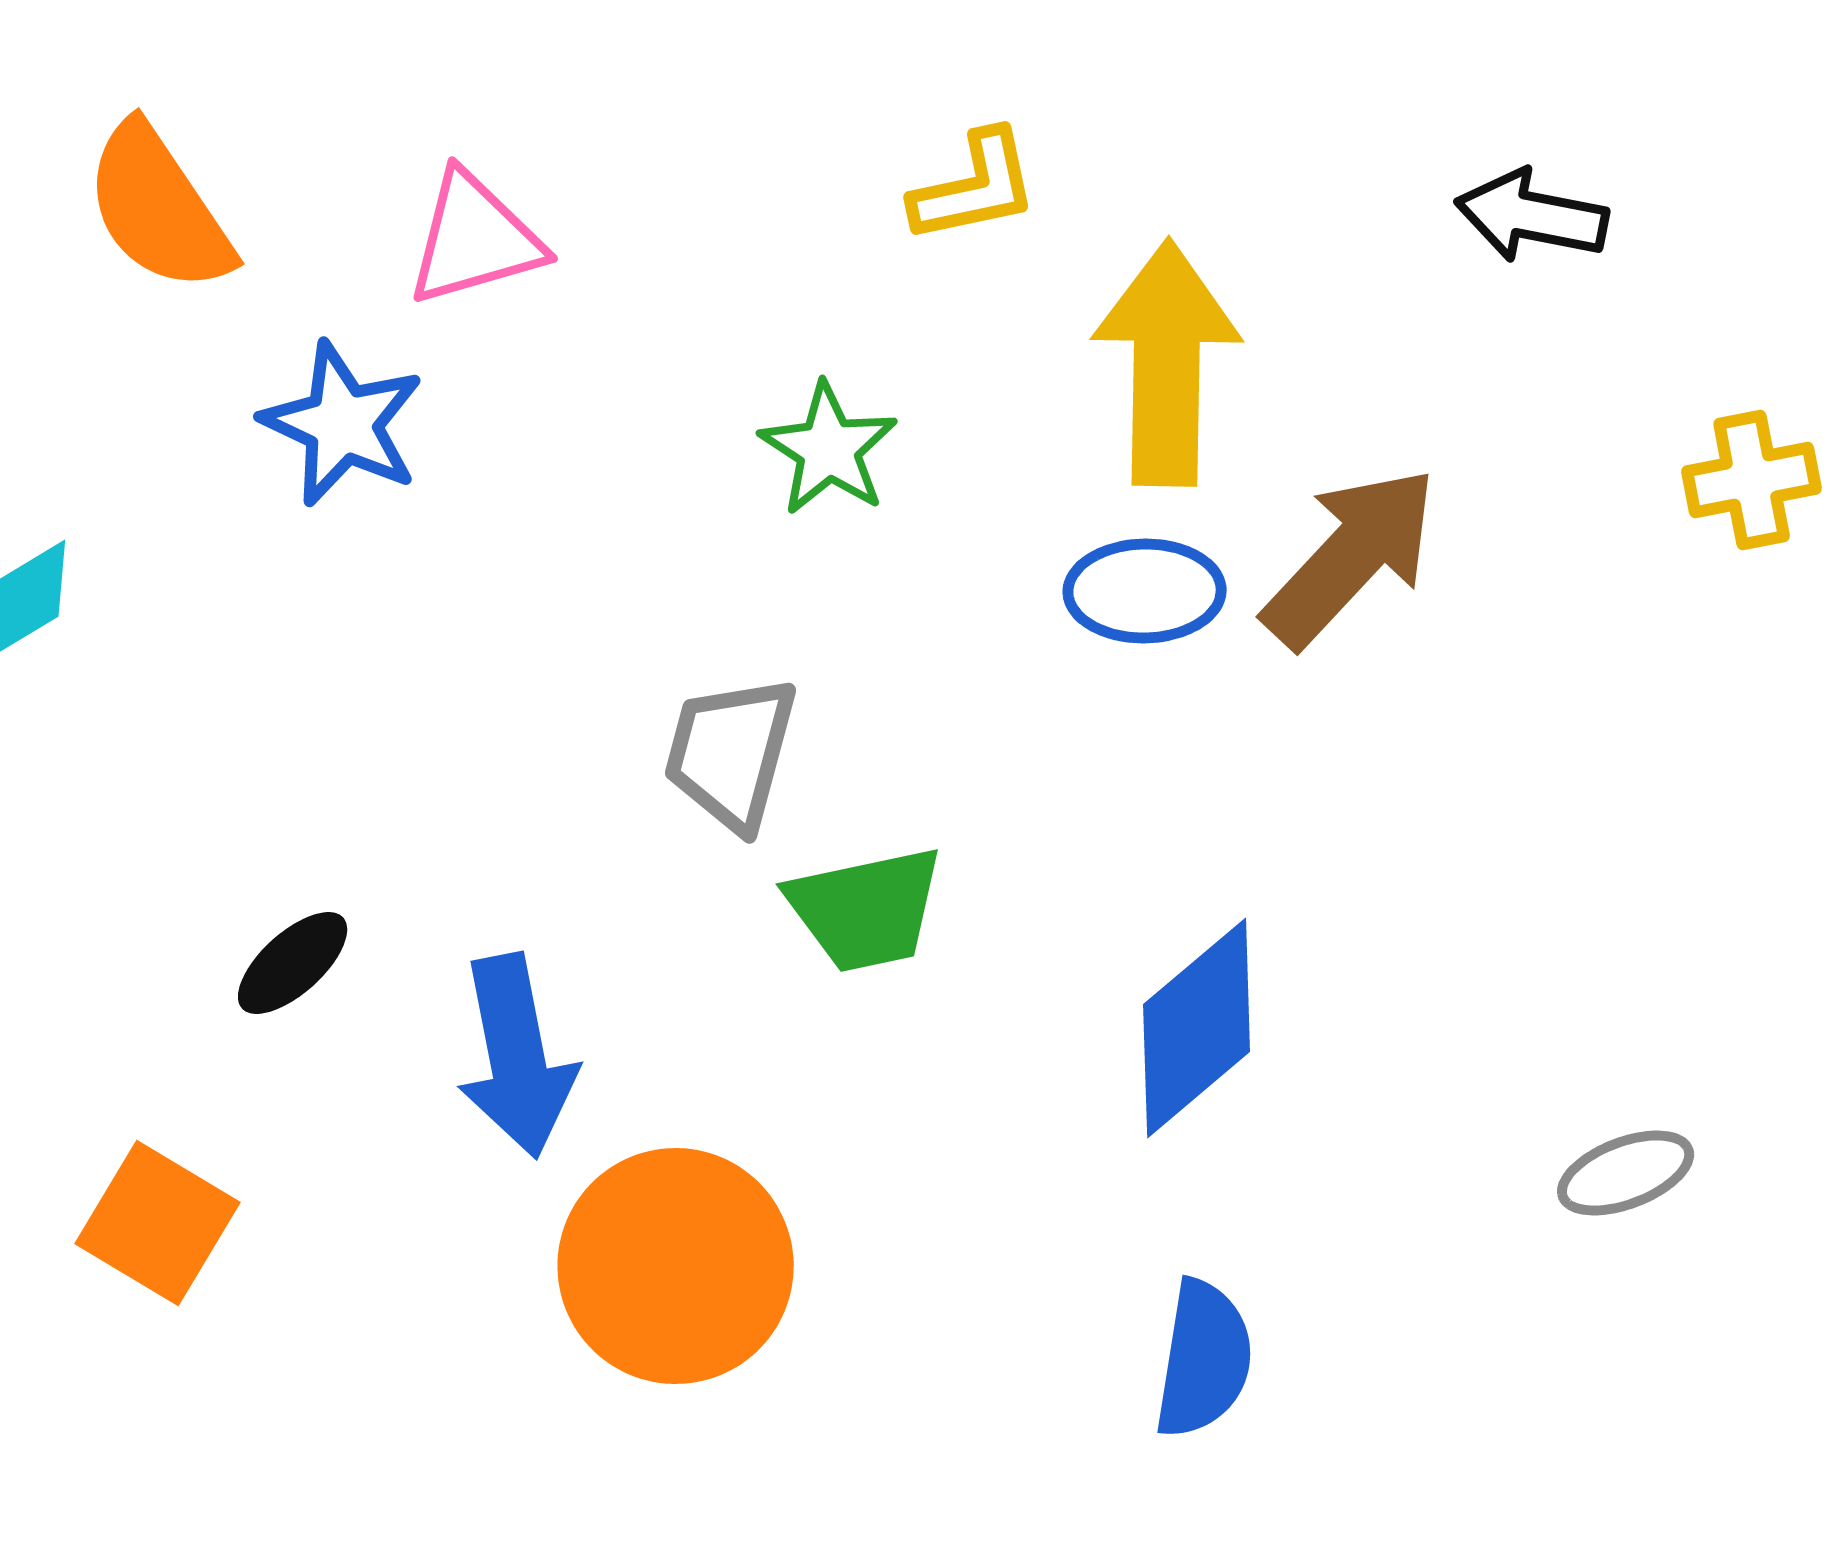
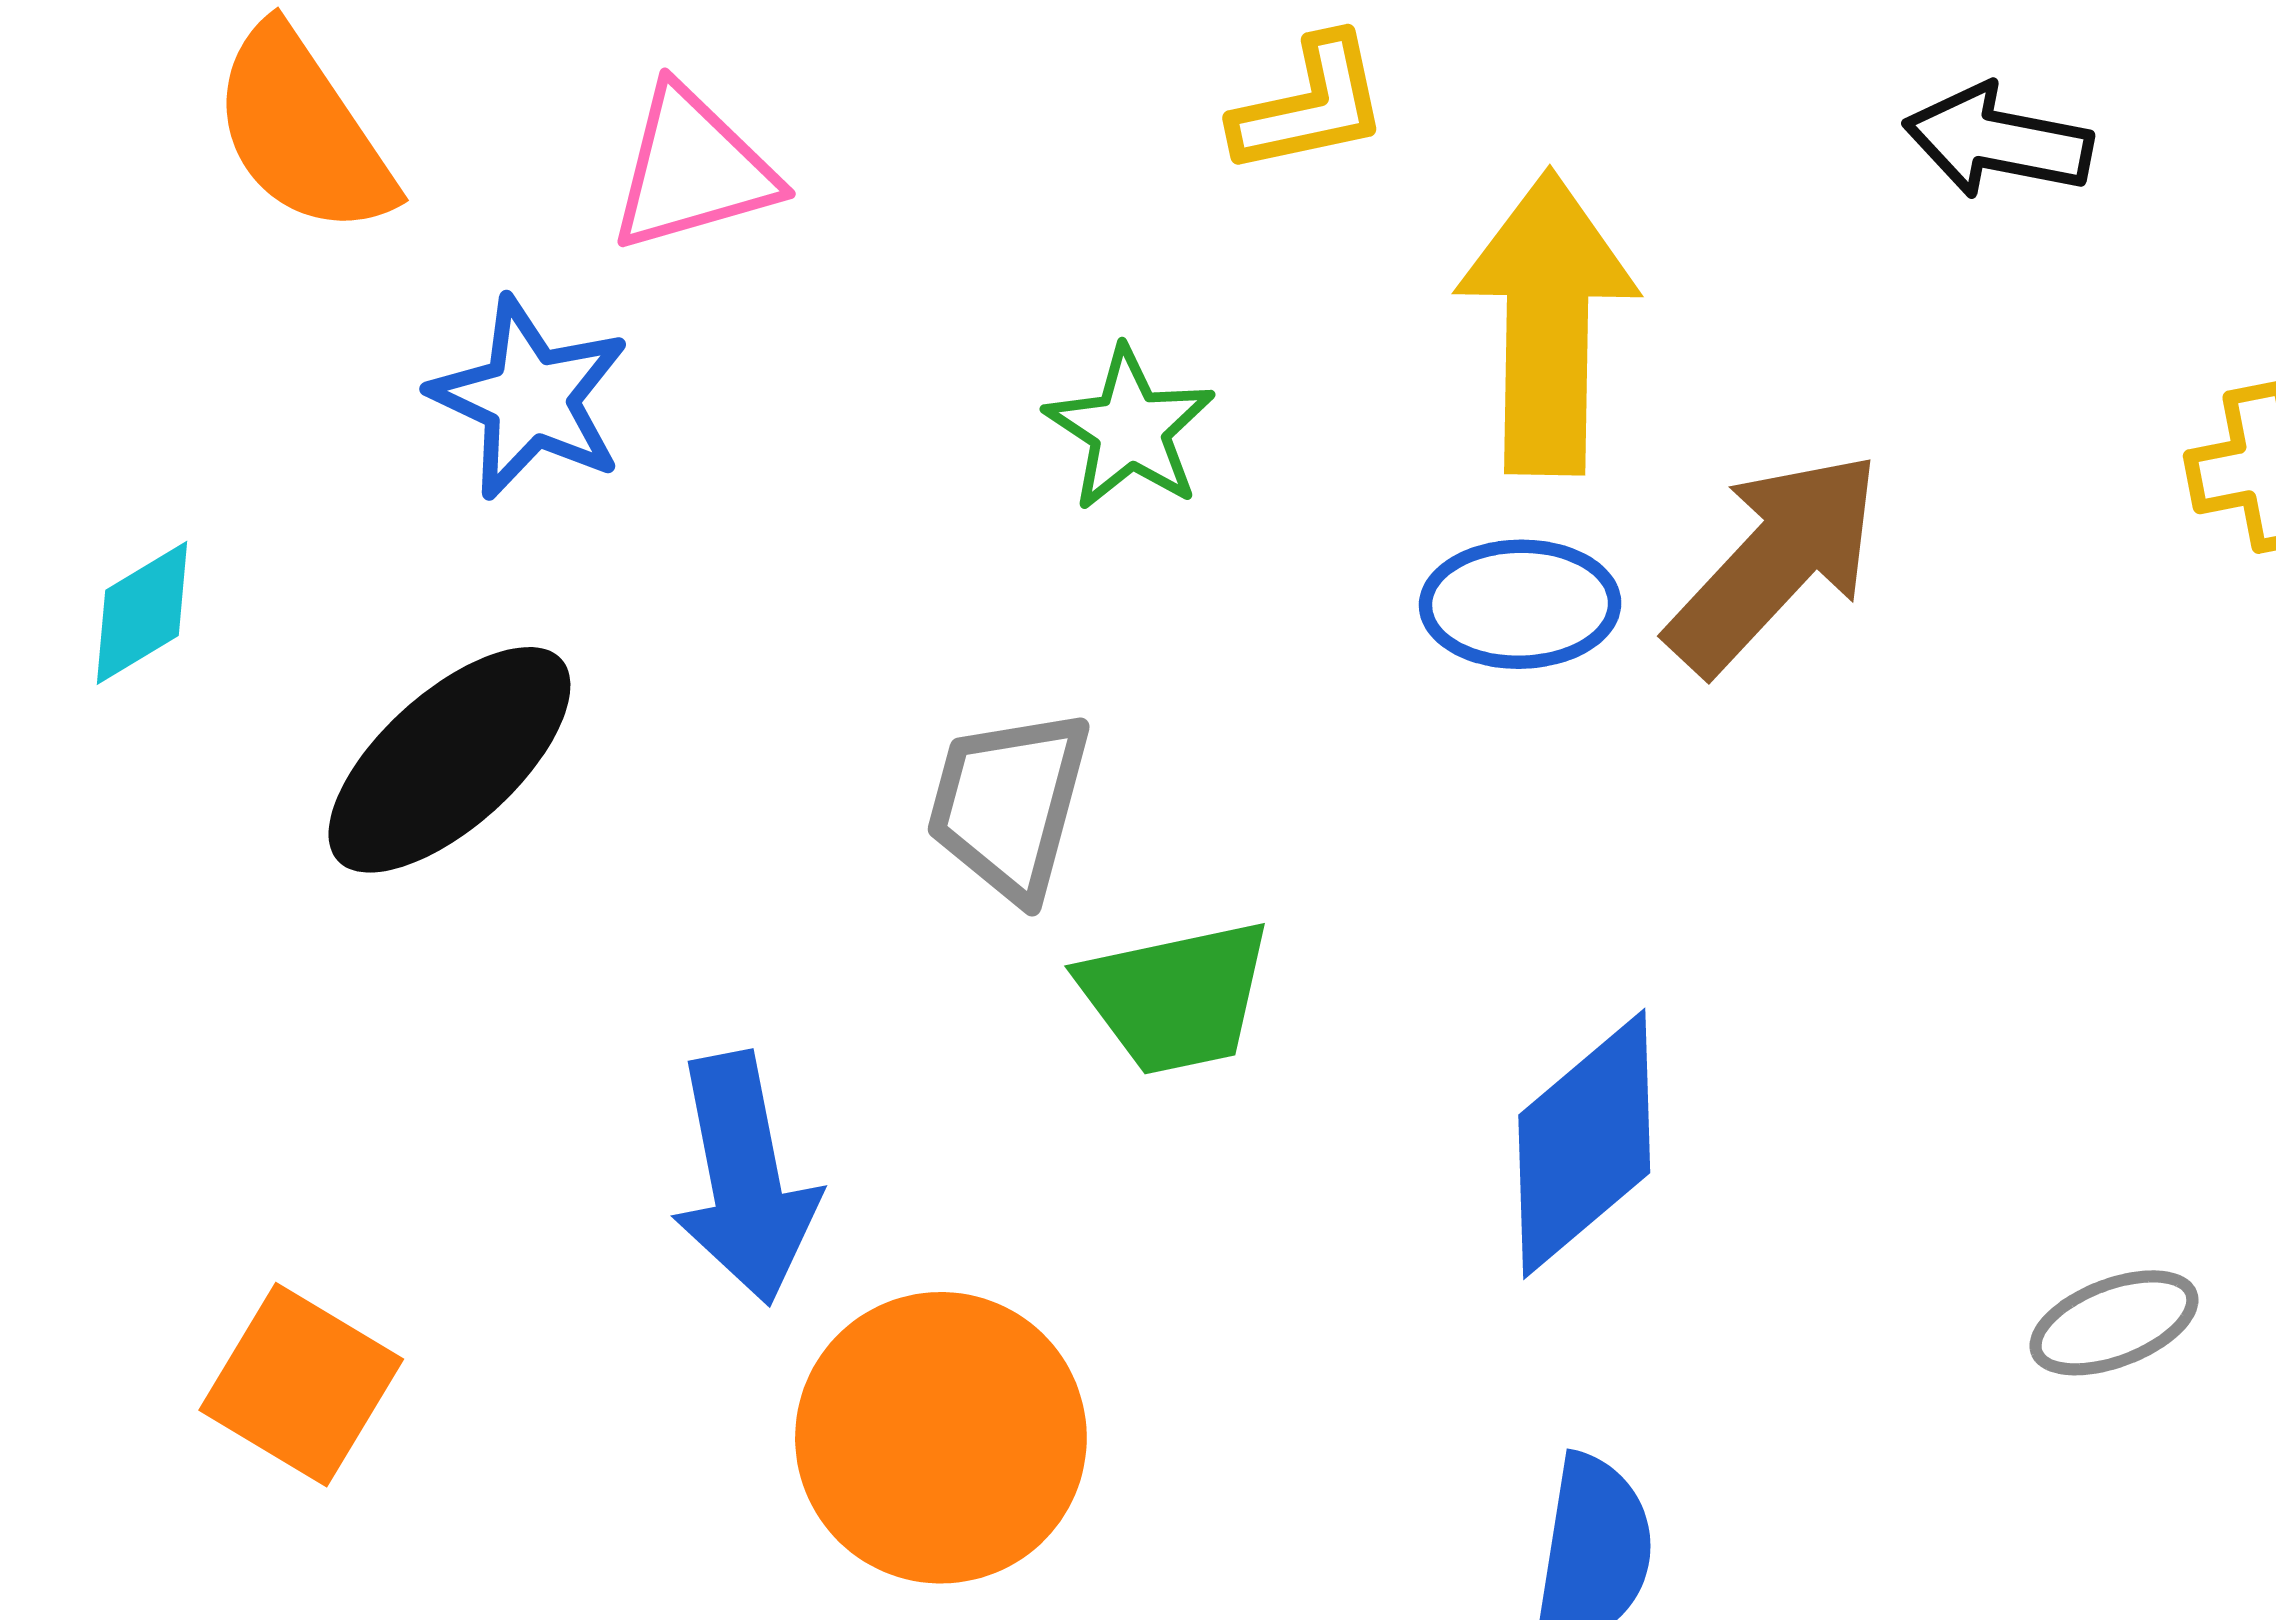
black ellipse: (293, 963) -> (449, 760), moved, size x1.8

